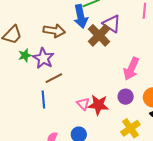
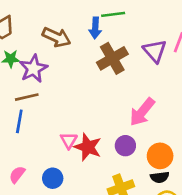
blue arrow: (81, 16) -> (95, 28), size x0.7
purple triangle: (112, 24) -> (155, 51), moved
brown line: (54, 78) -> (27, 97), moved

